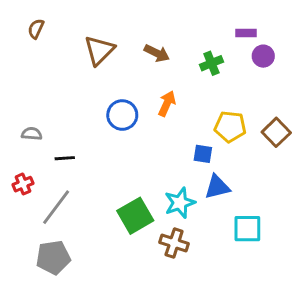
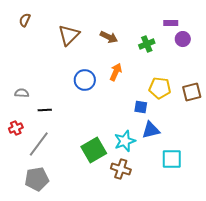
brown square: (276, 132) -> (192, 92), turned 30

